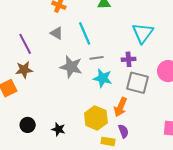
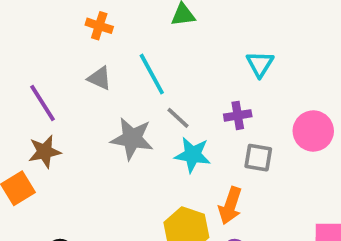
cyan triangle: (143, 33) -> (260, 64), size x0.7
gray line: (97, 58) -> (178, 118), turned 56
gray square: (138, 83) -> (258, 158), size x0.7

